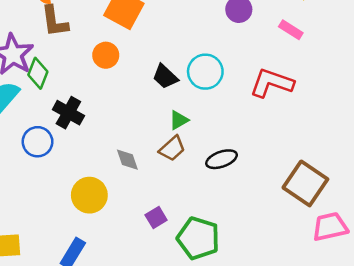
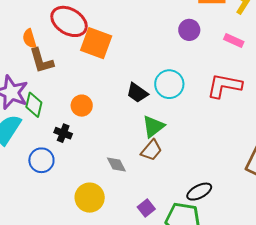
orange circle: (106, 55) -> (82, 106), moved
black cross: (68, 113) -> (63, 133), size x0.7
green triangle: (179, 120) -> (153, 127), size x1.4
black ellipse: (222, 159) -> (199, 192), moved

